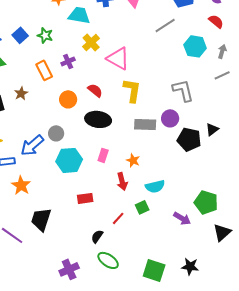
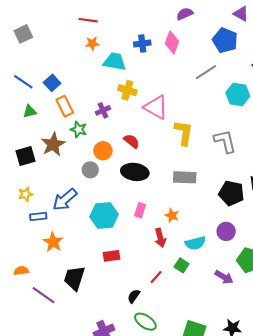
green star: (45, 35) -> (79, 129), moved
yellow cross: (91, 42) -> (127, 90), turned -30
orange rectangle: (44, 70) -> (65, 106), moved
yellow L-shape: (132, 90) -> (184, 133), moved
brown star: (21, 93) -> (53, 144), size x1.6
purple circle: (170, 118) -> (226, 231), moved
gray circle: (56, 133) -> (90, 170), moved
red rectangle: (85, 198) -> (111, 256), moved
green square: (142, 207) -> (182, 265), turned -32

